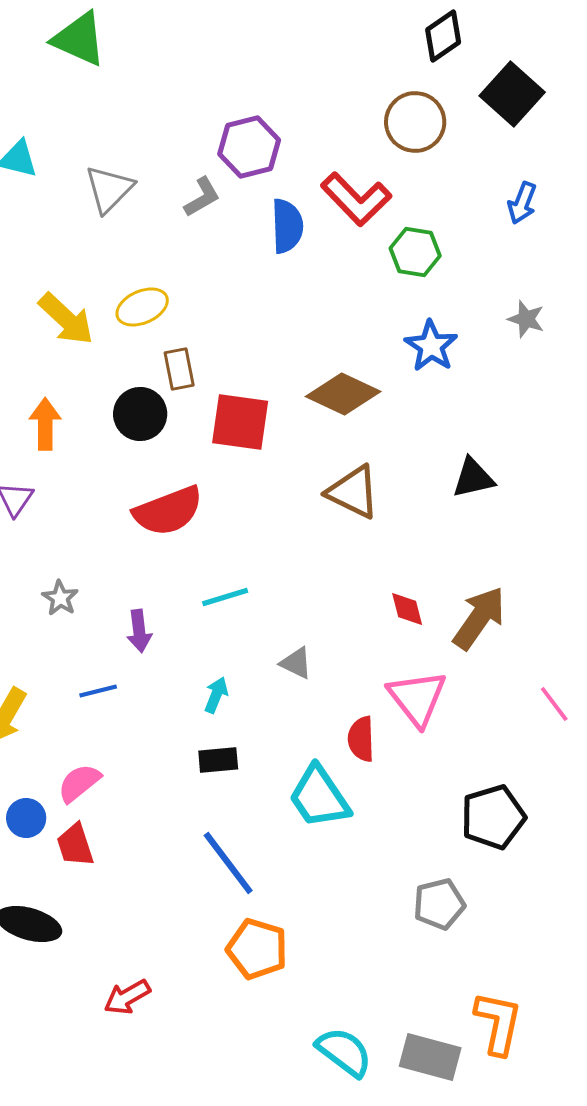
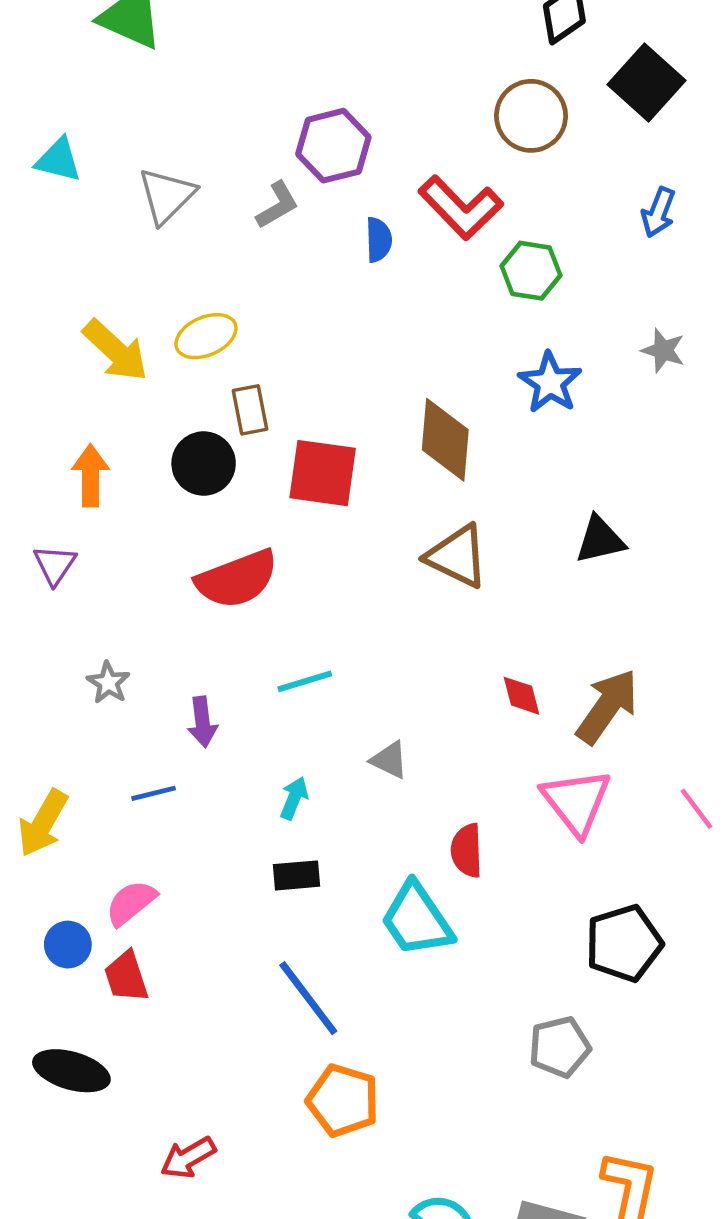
blue semicircle: (287, 226) -> (379, 240), size x0.7
brown diamond: (343, 394) -> (445, 440), turned 70
pink triangle: (417, 698) -> (576, 802), moved

